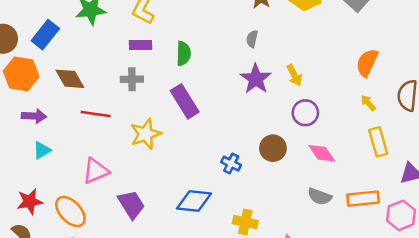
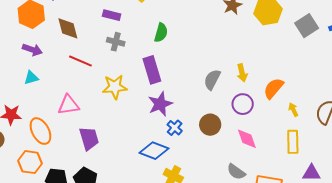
gray semicircle: (252, 39) -> (212, 80), moved, size x1.5
purple rectangle: (140, 45) -> (112, 15), moved
orange semicircle: (367, 63) -> (274, 88), moved
purple star: (256, 79) -> (160, 104), moved
blue diamond: (194, 201) -> (154, 151), moved

